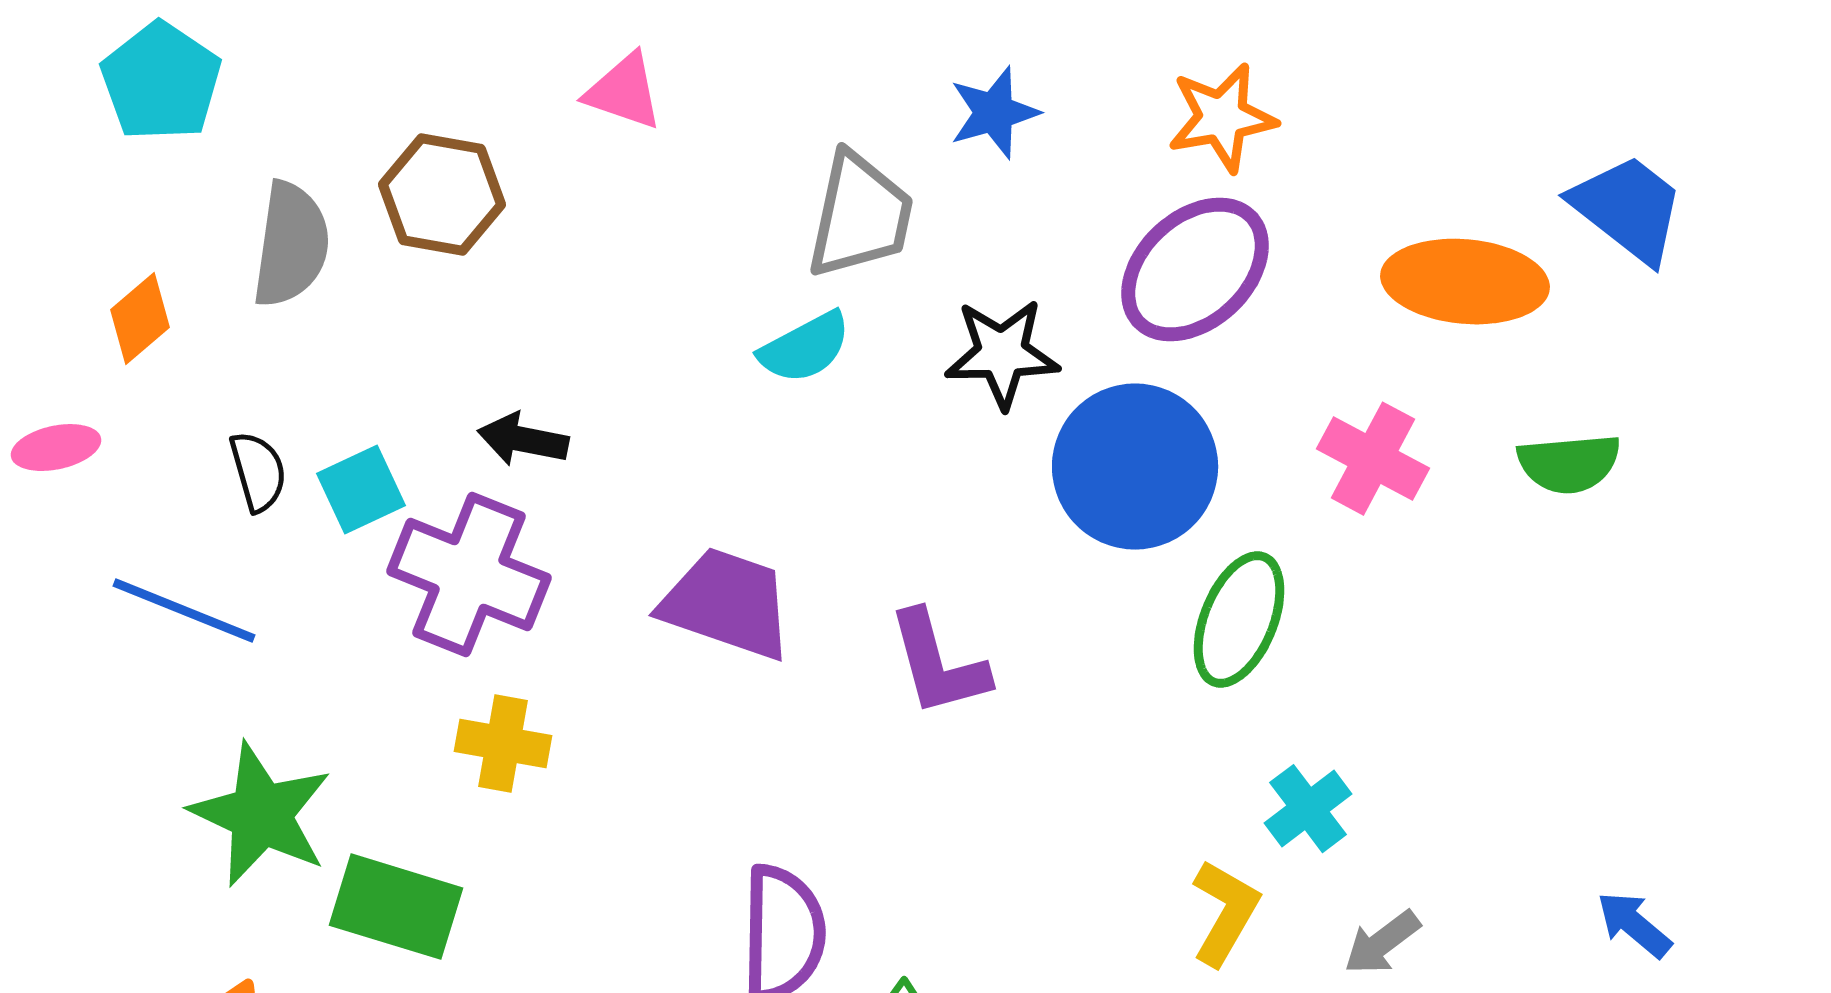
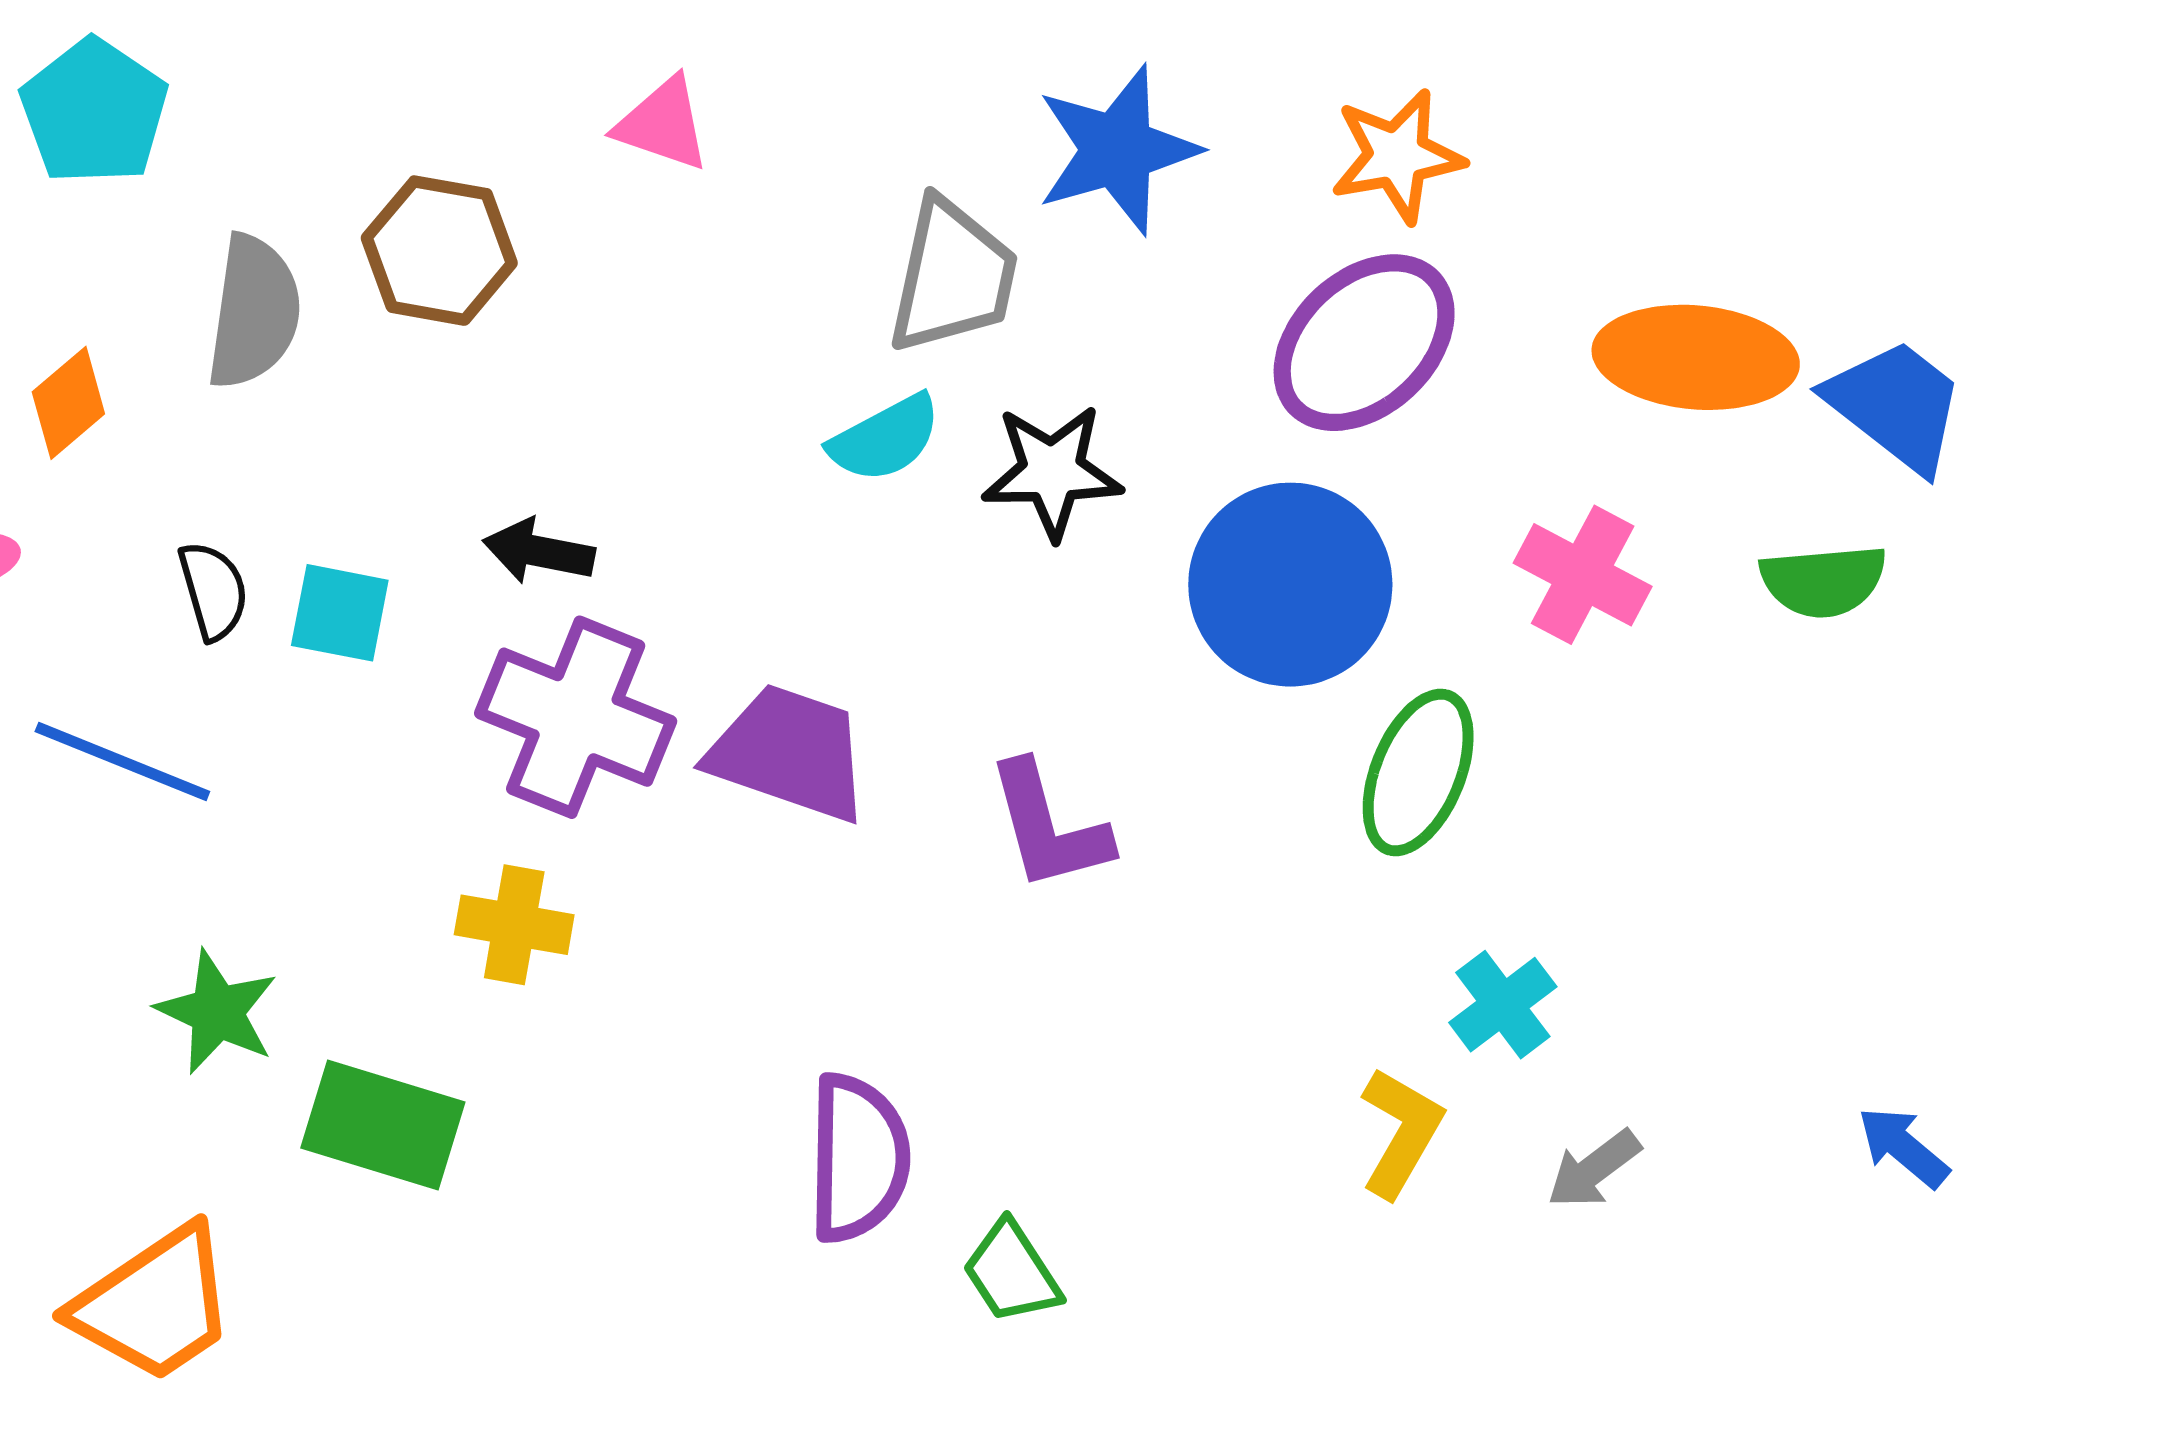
blue star: (994, 113) -> (1117, 150), size x1.5
blue trapezoid: (1628, 209) -> (1896, 405), moved
black star: (1002, 354) -> (1052, 472), moved
cyan square: (361, 490) -> (340, 613), turned 36
purple cross: (469, 575) -> (576, 717), moved
green star: (261, 815) -> (217, 1012), size x0.7

